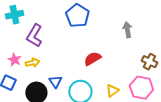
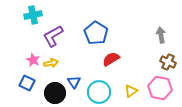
blue pentagon: (77, 16) -> (96, 33), moved
gray arrow: (127, 30) -> (161, 35), moved
purple L-shape: (34, 36) -> (53, 36), turned 30

